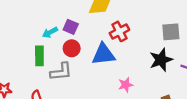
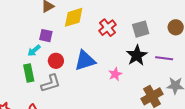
purple square: (71, 27) -> (46, 36), moved
red cross: (119, 31) -> (107, 28), moved
pink star: (126, 85) -> (115, 74), moved

